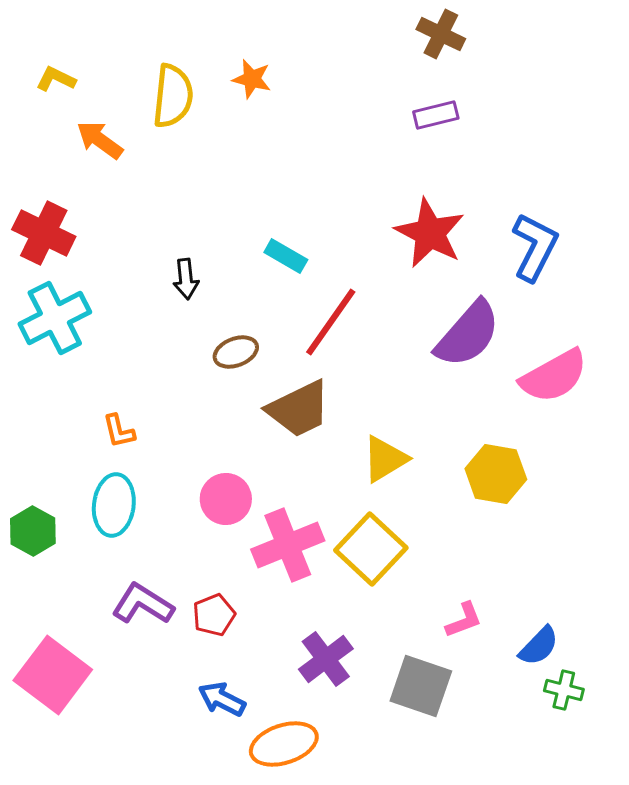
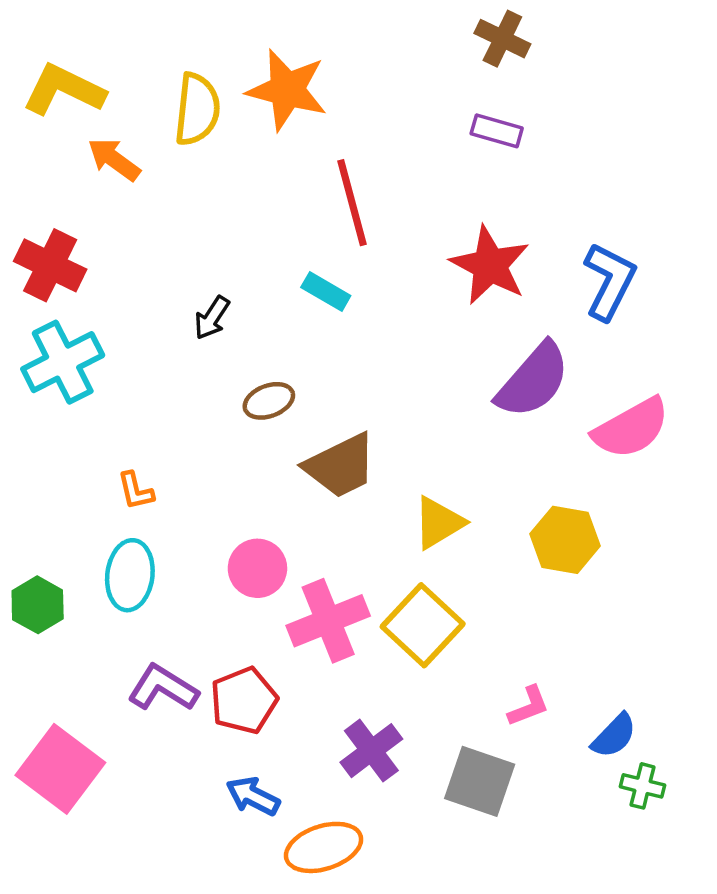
yellow L-shape: (56, 79) -> (64, 90), size x1.8
orange star: (252, 79) -> (287, 90), size x1.8
purple rectangle: (436, 115) -> (497, 131), turned 30
black arrow: (186, 279) -> (212, 318), turned 39
red line: (331, 322) -> (352, 203), moved, turned -50
red pentagon: (214, 615) -> (244, 700), size x1.4

